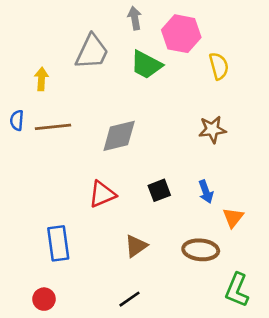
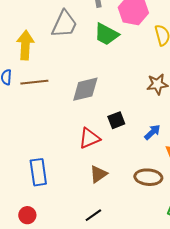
yellow arrow: (41, 79) -> (25, 45), size x1.6
black square: (159, 190) -> (116, 120), moved
blue arrow: (206, 192) -> (152, 132), turned -114
red triangle: (102, 194) -> (89, 138), moved

